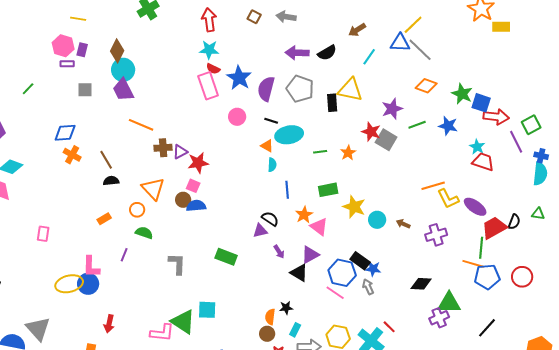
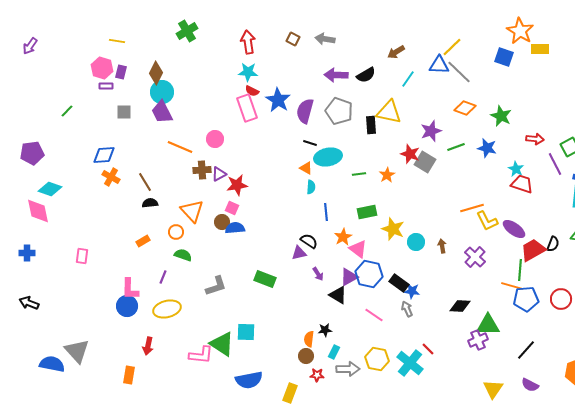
blue square: (481, 103) -> (504, 57), moved
pink circle: (237, 117) -> (215, 139), moved
red arrow: (496, 117) -> (535, 139), size x0.7
brown arrow: (403, 224) -> (442, 246), turned 56
purple cross: (436, 235) -> (475, 257), turned -30
gray L-shape: (177, 264) -> (216, 286), turned 70
blue hexagon: (342, 273) -> (369, 274), moved
yellow ellipse: (69, 284) -> (167, 309), moved

